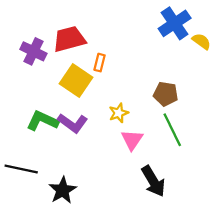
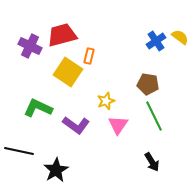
blue cross: (175, 23) -> (156, 41), moved, size x0.7
purple L-shape: (73, 123) -> (76, 125), moved
black arrow: (153, 181) -> (152, 162), moved, size x0.7

